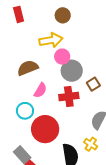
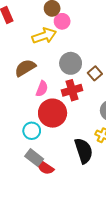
pink circle: (62, 57) -> (62, 21), moved
cyan circle: (25, 111) -> (32, 131), moved
red circle: (45, 129) -> (53, 113), moved

